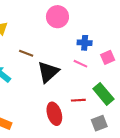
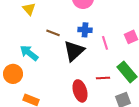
blue cross: (85, 43) -> (85, 30), moved
pink line: (80, 64) -> (105, 43), turned 48

